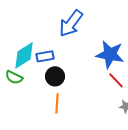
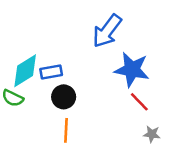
blue arrow: (71, 23) -> (107, 31), moved

